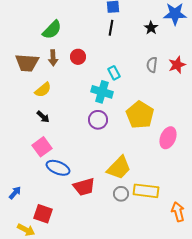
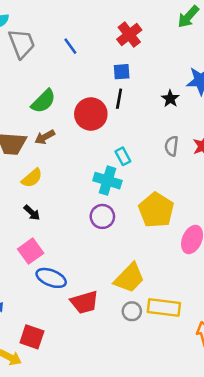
red circle: (78, 57) -> (91, 114), moved, size x1.6
brown arrow: (53, 58) -> (45, 137), turned 63

